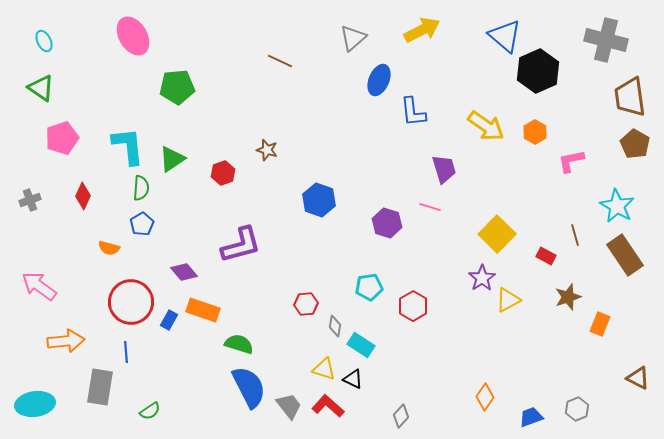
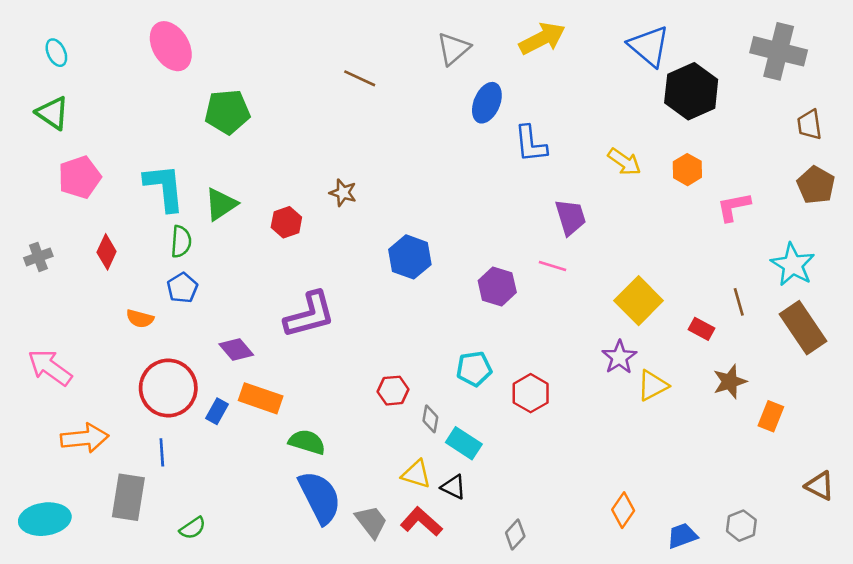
brown trapezoid: (630, 97) -> (809, 125), size x0.6
yellow arrow: (486, 126) -> (624, 162), size x0.7

